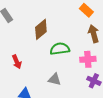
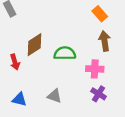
brown diamond: (41, 29) -> (35, 45), moved
gray triangle: (55, 79) -> (54, 96), moved

